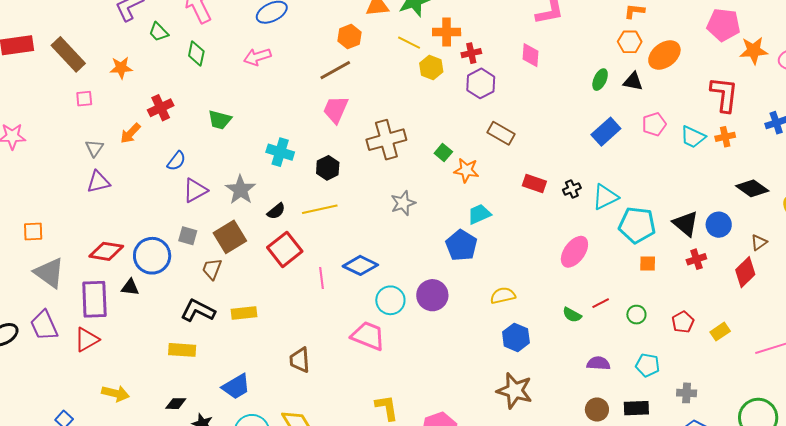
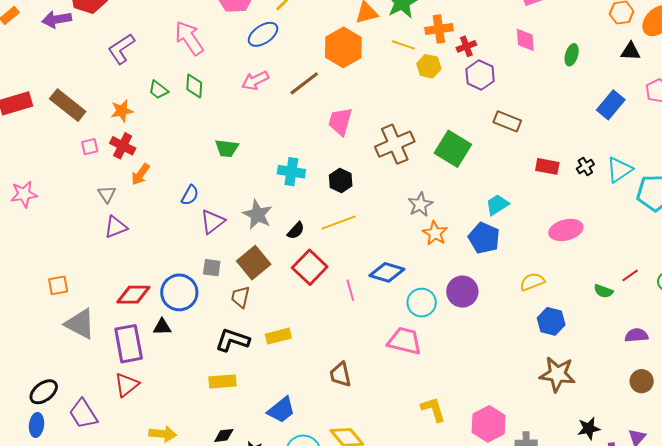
green trapezoid: (159, 32) -> (158, 90), moved
orange hexagon: (349, 37) -> (343, 47), size x1.6
brown line: (335, 70) -> (304, 83), moved
green ellipse: (600, 80) -> (572, 55), moved
red cross: (161, 108) -> (123, 146), moved, turned -30
green square: (443, 153) -> (453, 149), size x2.0
orange star: (466, 170) -> (435, 233), moved, turned 30
pink ellipse: (574, 252) -> (566, 230), moved, turned 48
purple trapezoid: (44, 325) -> (83, 414), moved

